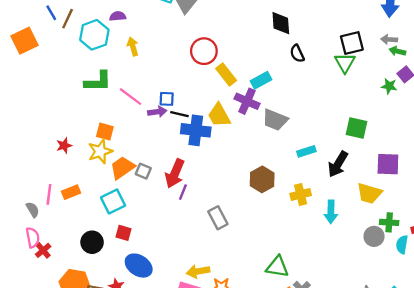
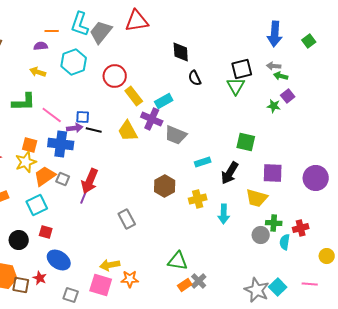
cyan hexagon: (94, 35) -> (74, 62), moved
yellow arrow: (133, 46) -> (38, 72), moved, turned -56
blue cross: (196, 130) -> (61, 144), moved
purple line: (183, 192) -> (84, 197), moved

